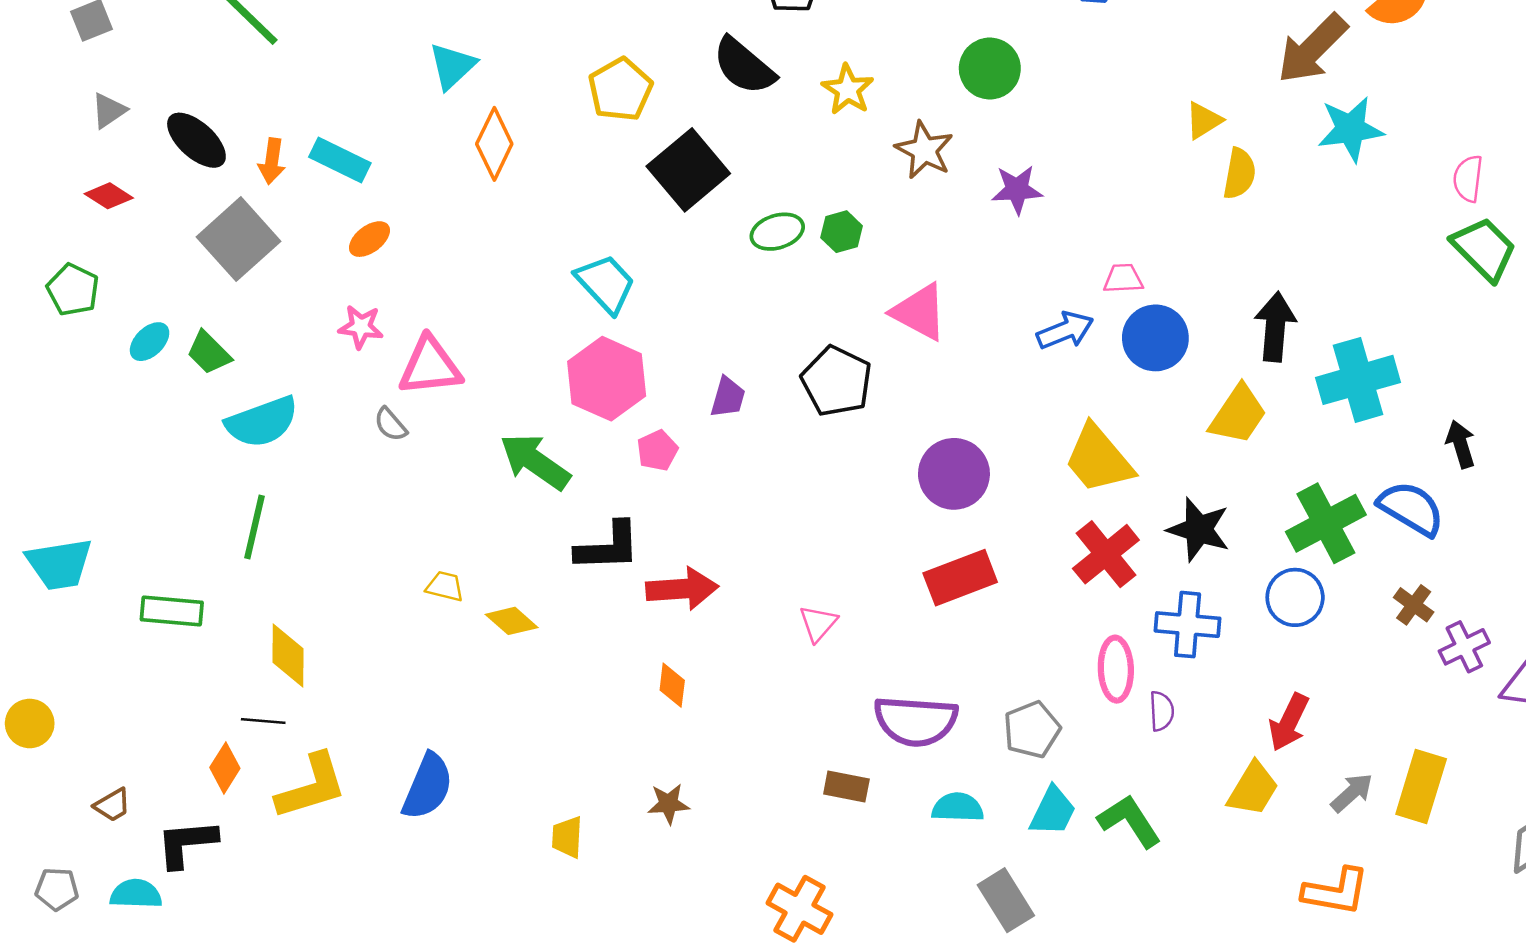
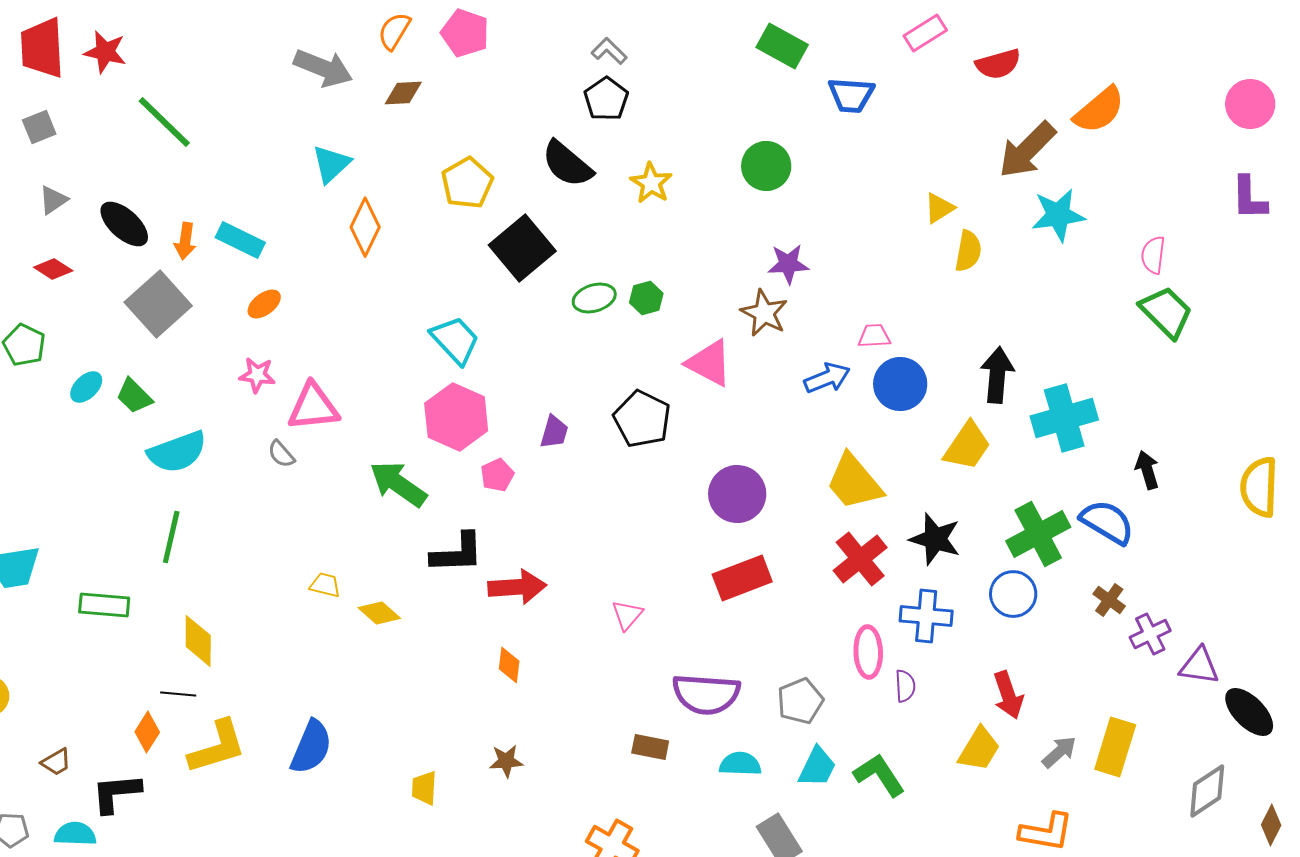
brown star: (924, 150) -> (764, 313), moved
red arrow: (1289, 722) -> (1008, 695), turned -45

